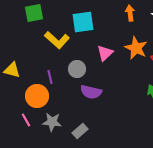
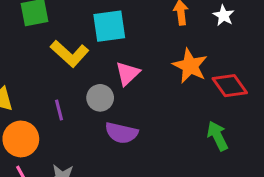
pink triangle: (105, 53) -> (128, 73), moved
orange circle: (37, 96) -> (21, 139), moved

